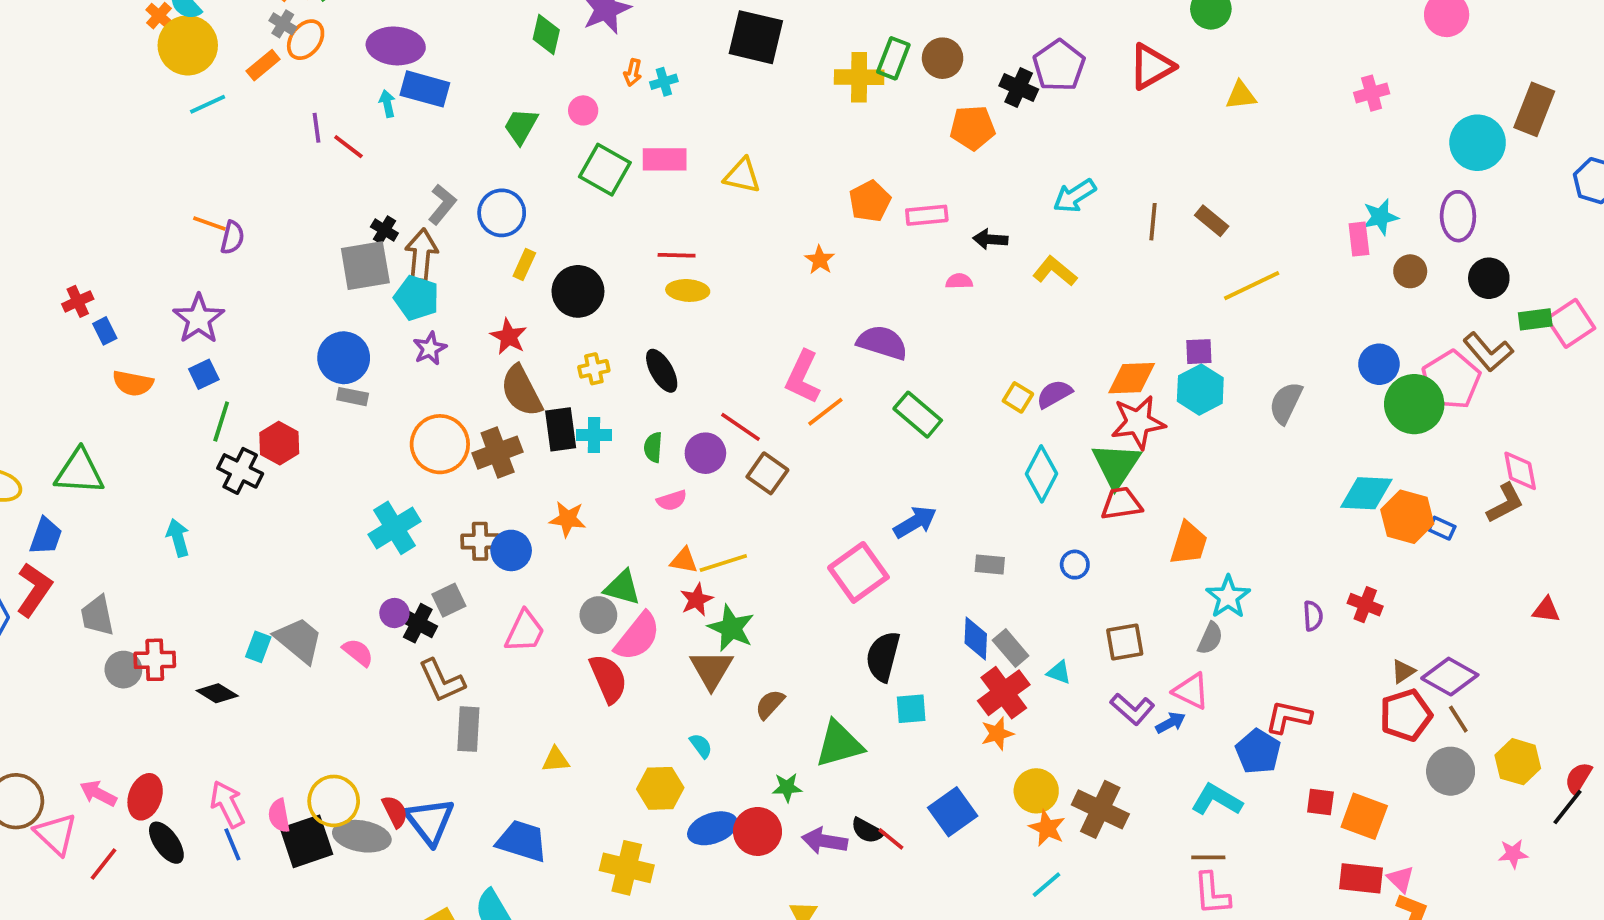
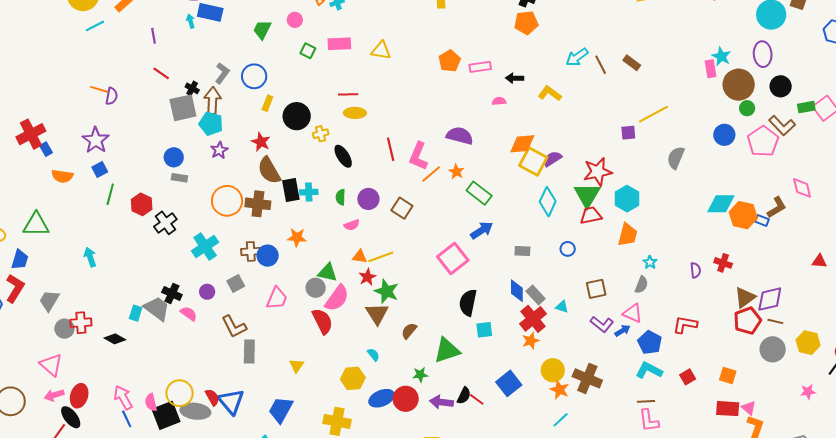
orange pentagon: (973, 128) -> (526, 23), moved
red line: (348, 147) -> (161, 73), moved
green square: (605, 170) -> (308, 51), size x0.6
cyan arrow: (1075, 196) -> (577, 57), moved
cyan star: (1380, 217) -> (721, 56), turned -30
brown line: (1153, 222) -> (601, 65), turned -30
orange star: (820, 260) -> (456, 172), moved
brown circle: (1410, 271) -> (739, 85), size x1.8
yellow line: (1252, 286) -> (654, 114), moved
red cross: (78, 301) -> (31, 134), size x1.8
blue circle: (344, 358) -> (174, 157), size x0.7
yellow cross: (594, 369) -> (321, 134), moved
orange diamond: (1132, 378) -> (522, 144), moved
cyan hexagon: (1200, 390) -> (627, 199), moved
yellow square: (1018, 397) -> (533, 162), size x1.8
green circle: (1414, 404) -> (747, 108), moved, size x0.5
green rectangle: (918, 415) -> (479, 193), moved
red line: (740, 427) -> (391, 149), moved, turned 45
brown cross: (498, 453) -> (258, 204), turned 30
black cross: (240, 471) -> (165, 223), moved, turned 30
brown L-shape: (1505, 503) -> (777, 207), moved
cyan star: (1228, 597) -> (650, 262), size x0.6
gray trapezoid: (97, 616) -> (49, 301), turned 45
black cross: (418, 623) -> (172, 293), moved
brown triangle: (1403, 671) -> (745, 297), size x1.6
purple diamond: (1450, 677) -> (770, 299), turned -40
brown line: (1458, 719) -> (775, 321), turned -42
blue pentagon: (1258, 751) -> (650, 342), moved
yellow triangle: (556, 760) -> (297, 366), turned -49
pink arrow: (98, 793) -> (54, 395), turned -42
red square: (1320, 802) -> (688, 377), moved, turned -35
orange square: (1364, 816) -> (728, 376), size x0.7
black semicircle: (867, 831) -> (464, 396), turned -90
pink triangle: (56, 834) -> (51, 365), moved
blue trapezoid: (522, 841) -> (281, 410), turned -76
black ellipse: (166, 843) -> (71, 417), moved

